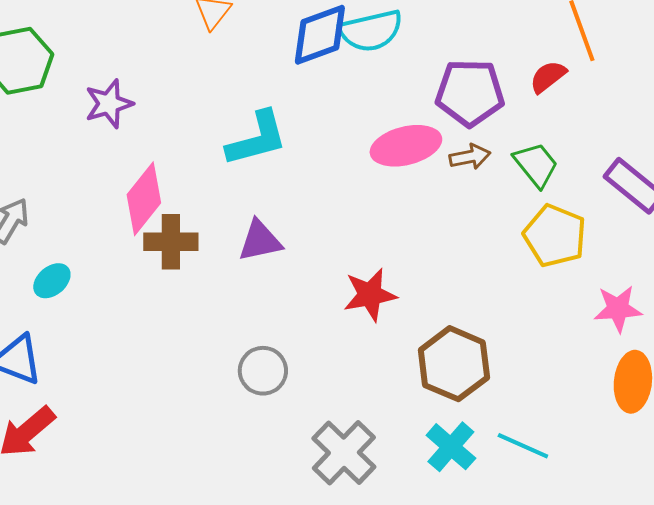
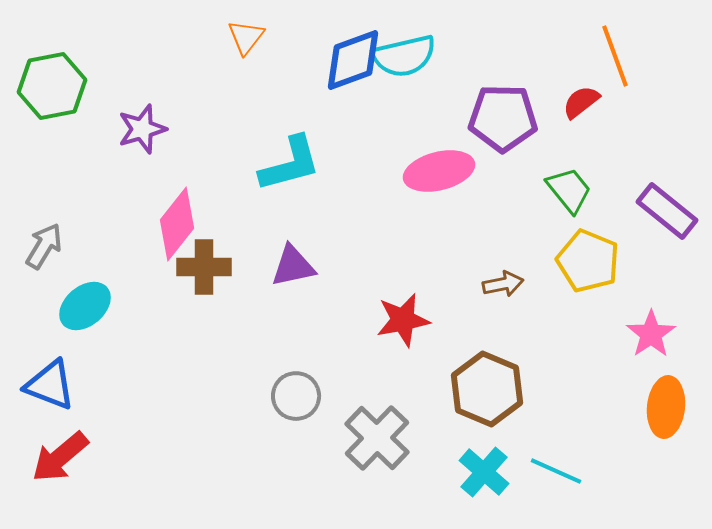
brown arrow: (470, 157) -> (503, 284), moved
cyan ellipse: (52, 281) -> (85, 306), size x1.4
pink star: (618, 309) -> (651, 334), turned -30
gray cross: (344, 453) -> (377, 438), moved

